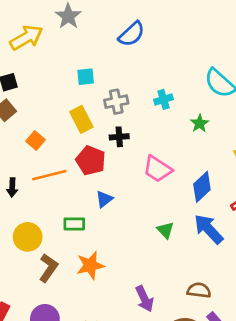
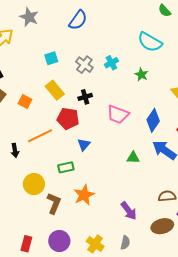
gray cross: (116, 102) -> (84, 65), moved, turned -30
orange square: (36, 141) -> (25, 101), moved
green triangle: (165, 230) -> (133, 158), turned -32

